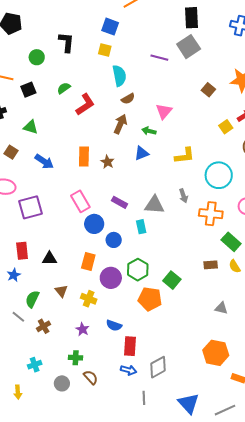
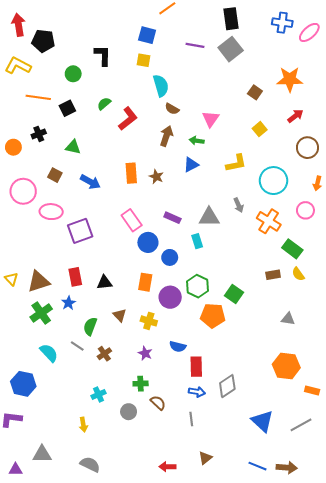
purple line: (159, 58) -> (195, 45), moved
brown semicircle: (128, 99) -> (172, 109), turned 64
yellow square: (226, 127) -> (260, 129), moved
orange cross: (211, 214) -> (269, 221), turned 30
gray line: (144, 398) -> (191, 419), moved

